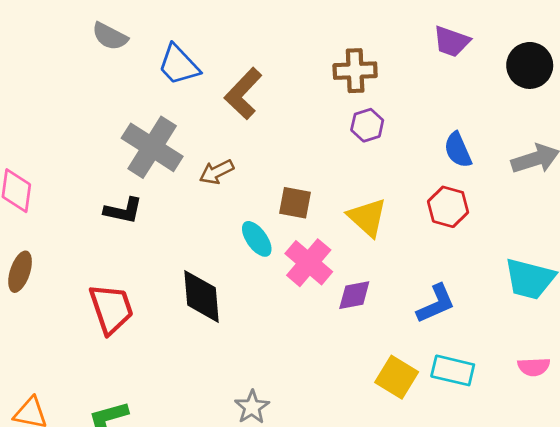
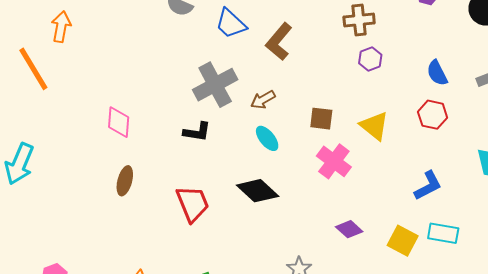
gray cross: (152, 147) -> (215, 85), turned 33
cyan ellipse: (257, 239) -> (267, 138), moved
purple diamond: (354, 295) -> (349, 229), moved, turned 56
black diamond: (202, 296) -> (258, 191), turned -39

